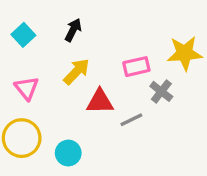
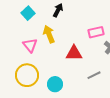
yellow arrow: (77, 72) -> (49, 34), moved, turned -66
gray line: (131, 120) -> (94, 75), moved

